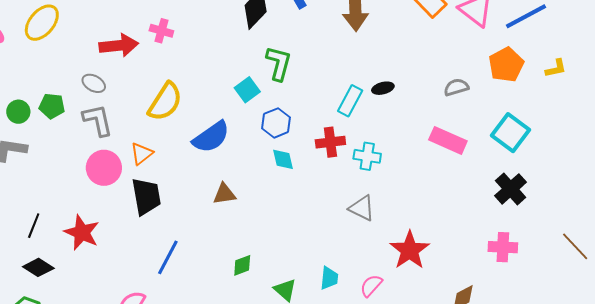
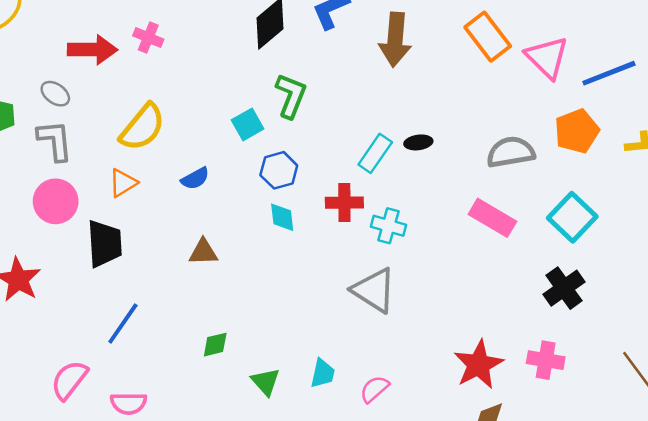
gray semicircle: (456, 87) -> (511, 152), size x1.5
blue semicircle: (211, 137) -> (195, 178), size x0.6
orange triangle: (142, 154) -> (123, 183), moved
gray triangle: (362, 208) -> (374, 290), size x1.4
red star: (410, 250) -> (478, 365), moved

